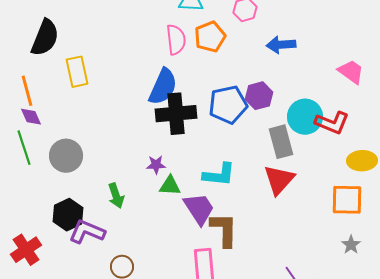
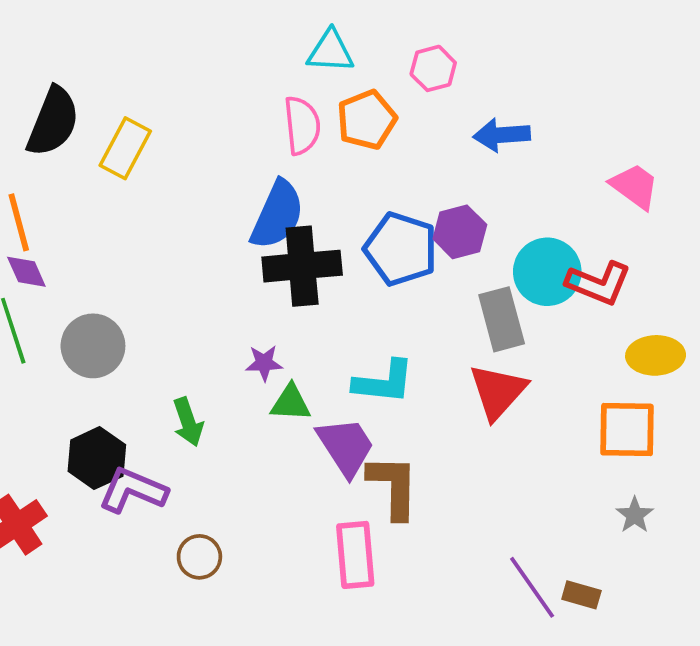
yellow rectangle: (77, 72) -> (125, 148), moved, turned 40
blue pentagon: (228, 105) -> (401, 249), turned 30

